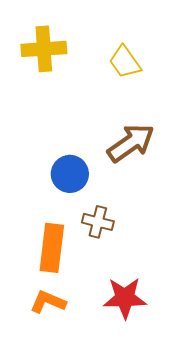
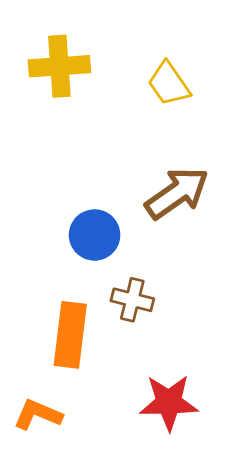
orange L-shape: (48, 302) -> (38, 415), moved

